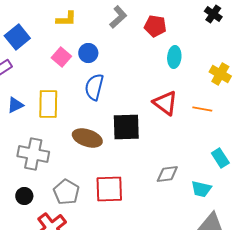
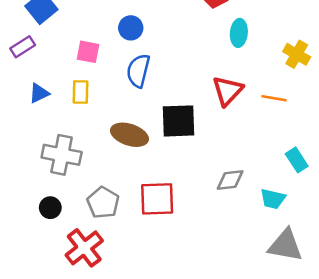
pink square: (61, 57) -> (88, 52), moved, turned -30
red triangle: (165, 103) -> (228, 91), turned 36
yellow rectangle: (48, 104) -> (80, 92), size x0.7

